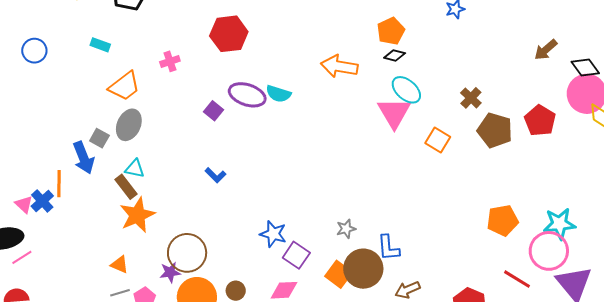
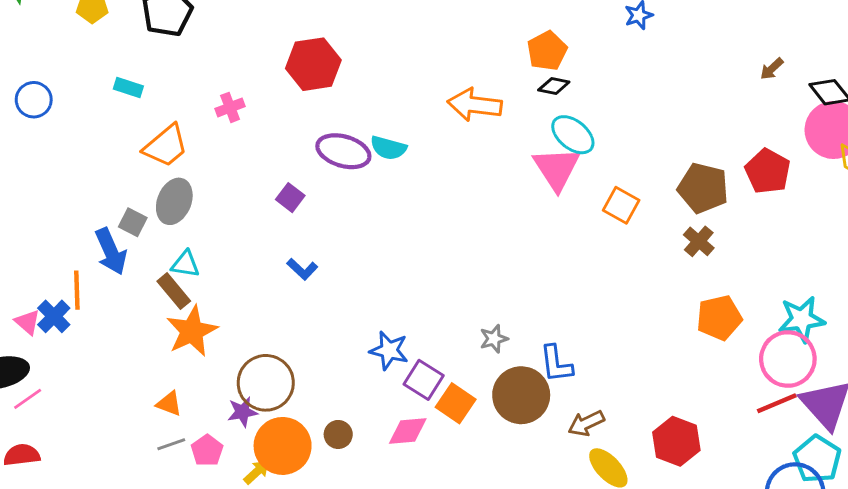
brown arrow: (546, 50) -> (772, 69), size x0.7
brown cross: (471, 98) -> (699, 241), moved
purple square: (214, 111) -> (290, 198), moved
orange square: (339, 274) -> (456, 403), moved
red line: (517, 279) -> (777, 403), moved, turned -52

